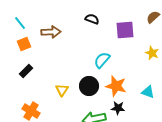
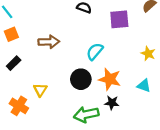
brown arrow: (51, 32) -> (49, 42), moved
yellow star: (152, 53) -> (148, 54), moved
yellow triangle: (62, 90) -> (40, 90), moved

